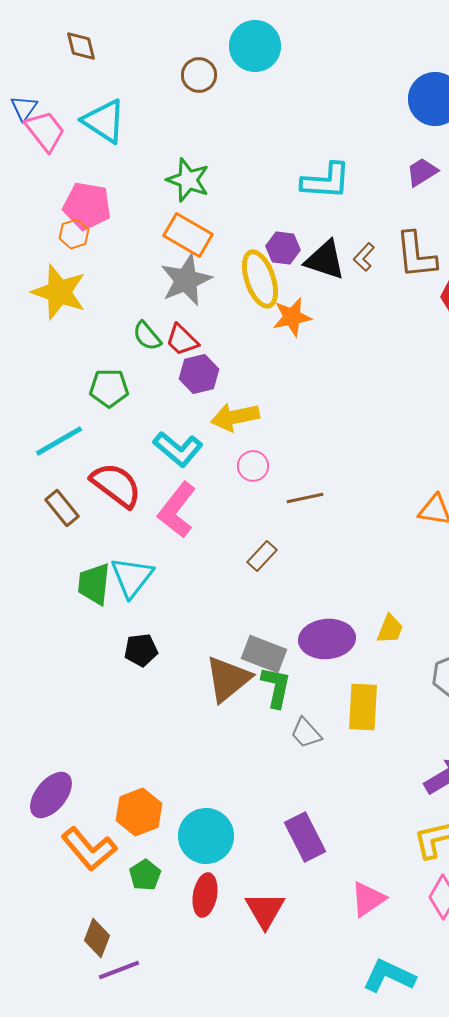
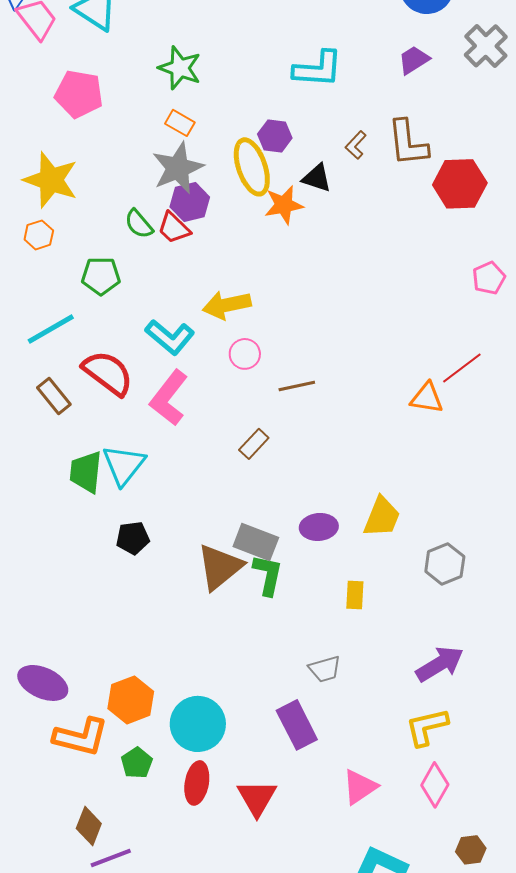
orange hexagon: (74, 234) -> (39, 235), moved
orange rectangle: (188, 235) -> (180, 123), size x0.6
black triangle: (325, 260) -> (317, 178), moved, size x0.7
purple hexagon: (199, 374) -> (190, 202), moved
yellow trapezoid: (390, 629) -> (382, 517), size x1.4
purple ellipse: (327, 639) -> (319, 527), size x0.7
yellow rectangle: (363, 707) -> (355, 595), size x0.6
gray trapezoid: (306, 733) -> (325, 669), moved, turned -64
purple ellipse: (51, 795) -> (43, 683), turned 75
orange L-shape: (89, 849) -> (81, 737), turned -36

